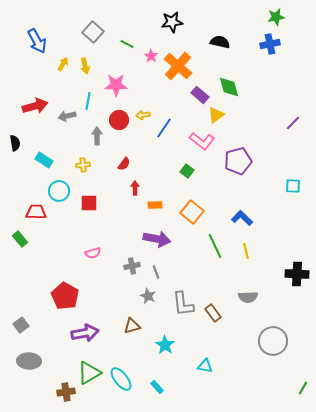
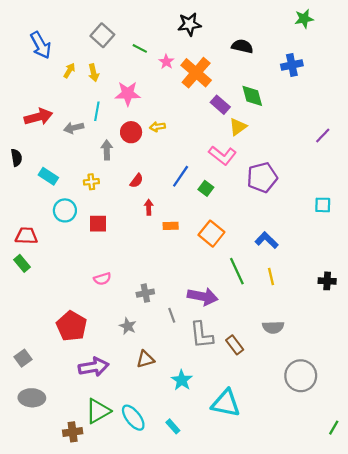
blue cross: (270, 44) -> (292, 65), moved
blue line: (164, 128) -> (181, 176), moved
red trapezoid: (36, 212) -> (26, 236), moved
purple arrow: (157, 239) -> (203, 296), moved
gray line: (156, 272) -> (172, 315), moved
black cross: (297, 274) -> (327, 281), moved, size x0.7
gray star: (148, 296) -> (128, 326), moved
cyan triangle: (205, 366) -> (226, 403), size x1.8

